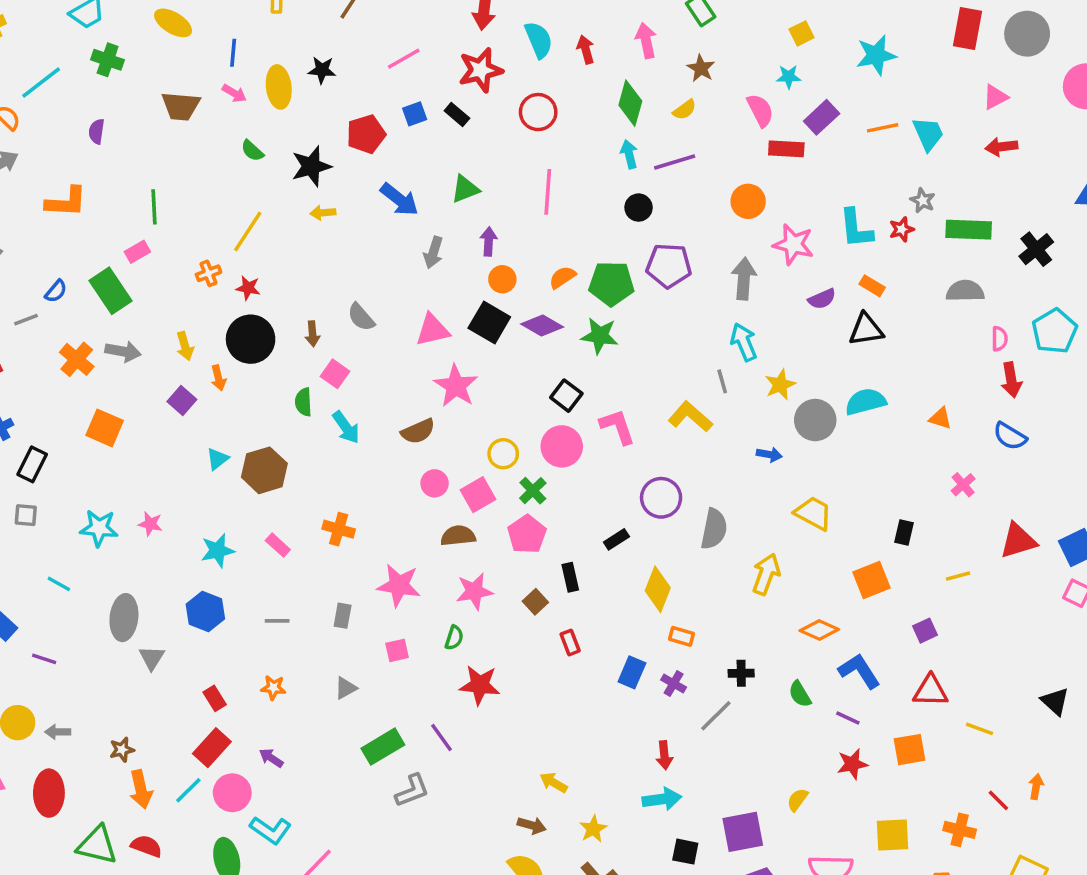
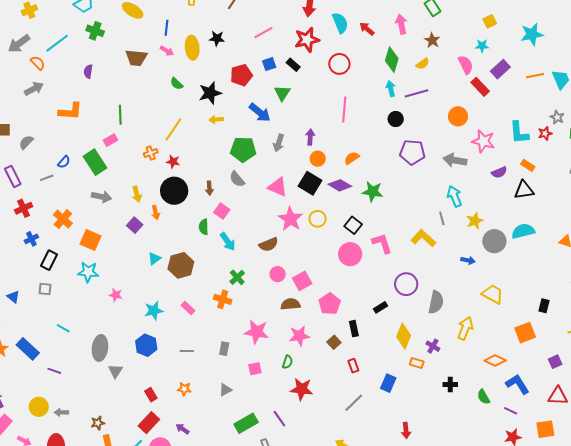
red arrow: (586, 50) -> (367, 29), turned -35
red rectangle: (786, 149) -> (480, 87), turned 42
green triangle: (465, 189) -> (282, 93), moved, turned -36
gray arrow: (744, 279) -> (455, 160), turned -85
green pentagon: (611, 284) -> (243, 149), moved
pink triangle: (433, 330) -> (278, 187), turned 35
orange cross: (77, 359) -> (63, 219), moved
yellow circle: (503, 454) -> (318, 219), moved
green cross: (533, 491) -> (237, 277), moved
cyan star: (99, 528) -> (88, 272), moved
purple cross: (674, 684) -> (433, 346), moved
gray line: (716, 716) -> (354, 403), moved

